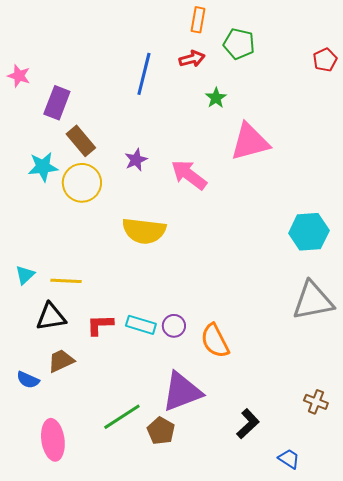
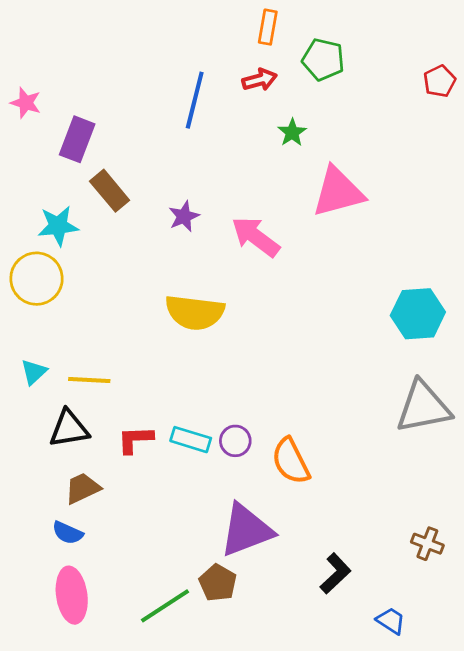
yellow circle: (82, 183) -> (37, 279), moved
blue semicircle: (28, 380) -> (68, 533), moved
green line: (122, 417) -> (165, 606), moved

